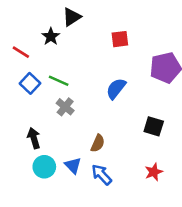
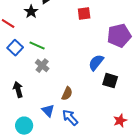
blue semicircle: (116, 89) -> (96, 63), moved
cyan circle: (44, 167) -> (24, 126), moved
red star: (154, 172) -> (120, 121), moved

